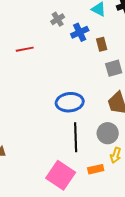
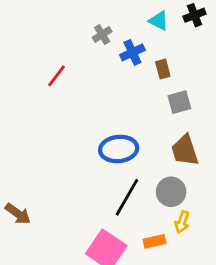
red line: (25, 49) -> (57, 76), turned -42
black line: (76, 137) -> (127, 197), turned 32

